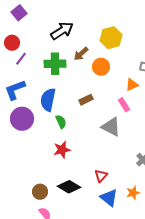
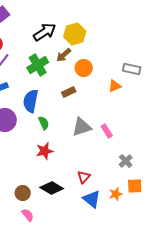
yellow hexagon: (111, 38) -> (75, 34), moved
green cross: (55, 64) -> (38, 65), turned -30
brown rectangle: (86, 100) -> (69, 92), moved
pink rectangle: (124, 105) -> (107, 131), moved
gray triangle: (111, 127) -> (82, 127), moved, turned -45

